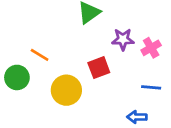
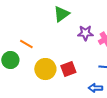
red square: (99, 68) -> (68, 69), moved

